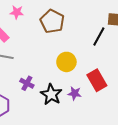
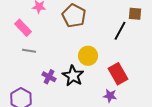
purple star: (75, 93) -> (110, 96), moved
black star: (51, 94) -> (73, 76), moved

